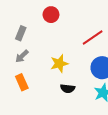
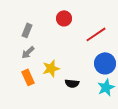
red circle: (51, 15) -> (64, 18), moved
yellow star: (59, 64) -> (51, 68), moved

